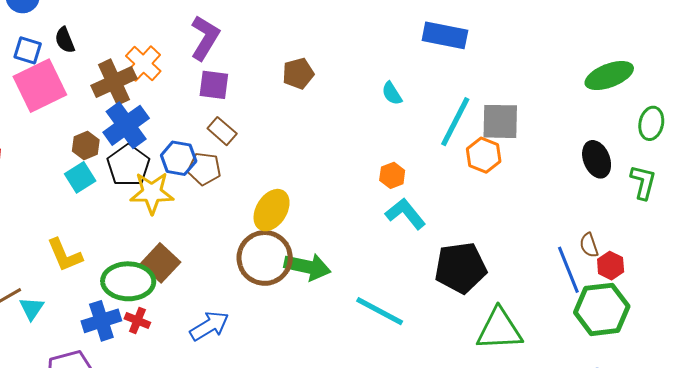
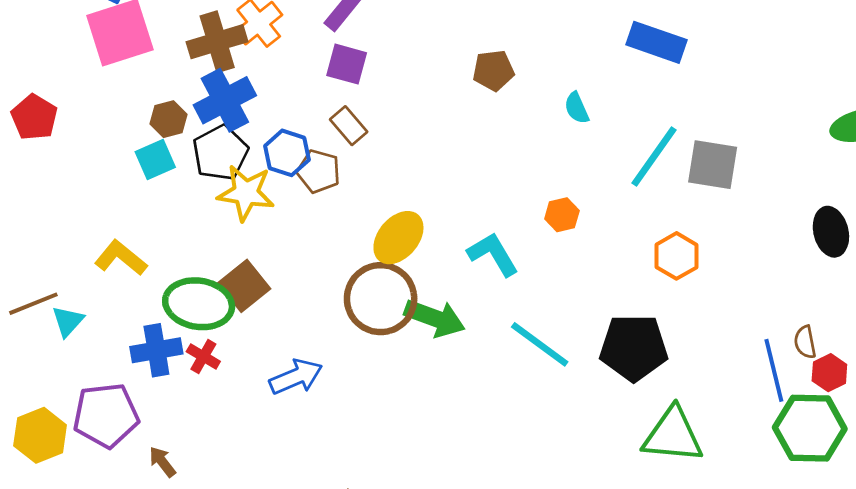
brown pentagon: (298, 74) -> (493, 70), moved
orange hexagon: (484, 155) -> (677, 256), moved
cyan L-shape: (406, 214) -> (493, 254), moved
yellow L-shape: (65, 255) -> (121, 258), turned 144
cyan line: (380, 311) -> (540, 344), moved

